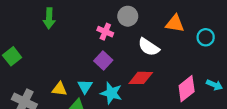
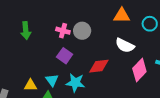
gray circle: (128, 16) -> (82, 31), moved
green arrow: (49, 18) -> (26, 31), moved
white semicircle: (149, 47) -> (125, 45), moved

